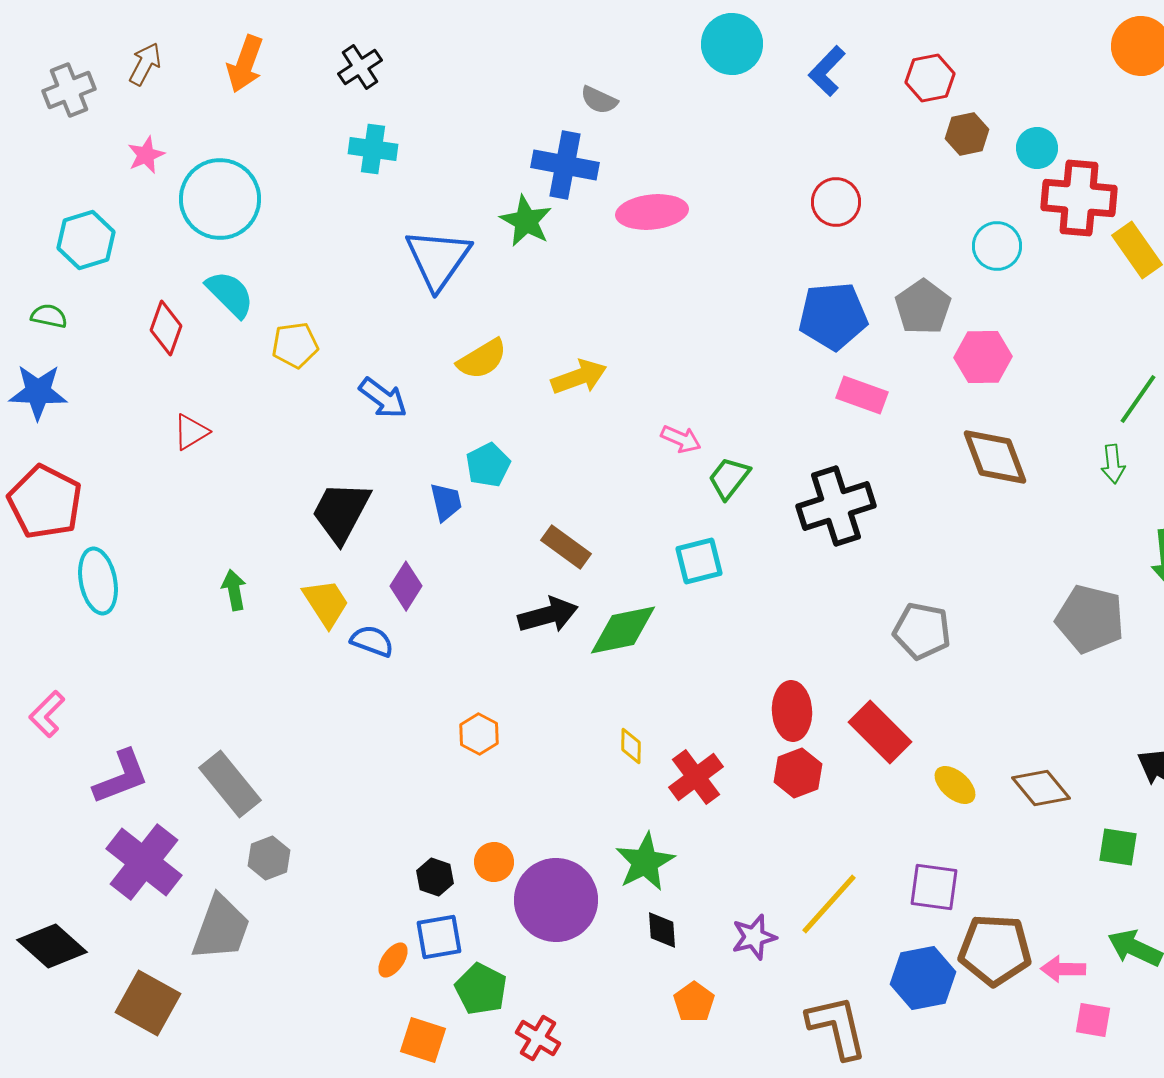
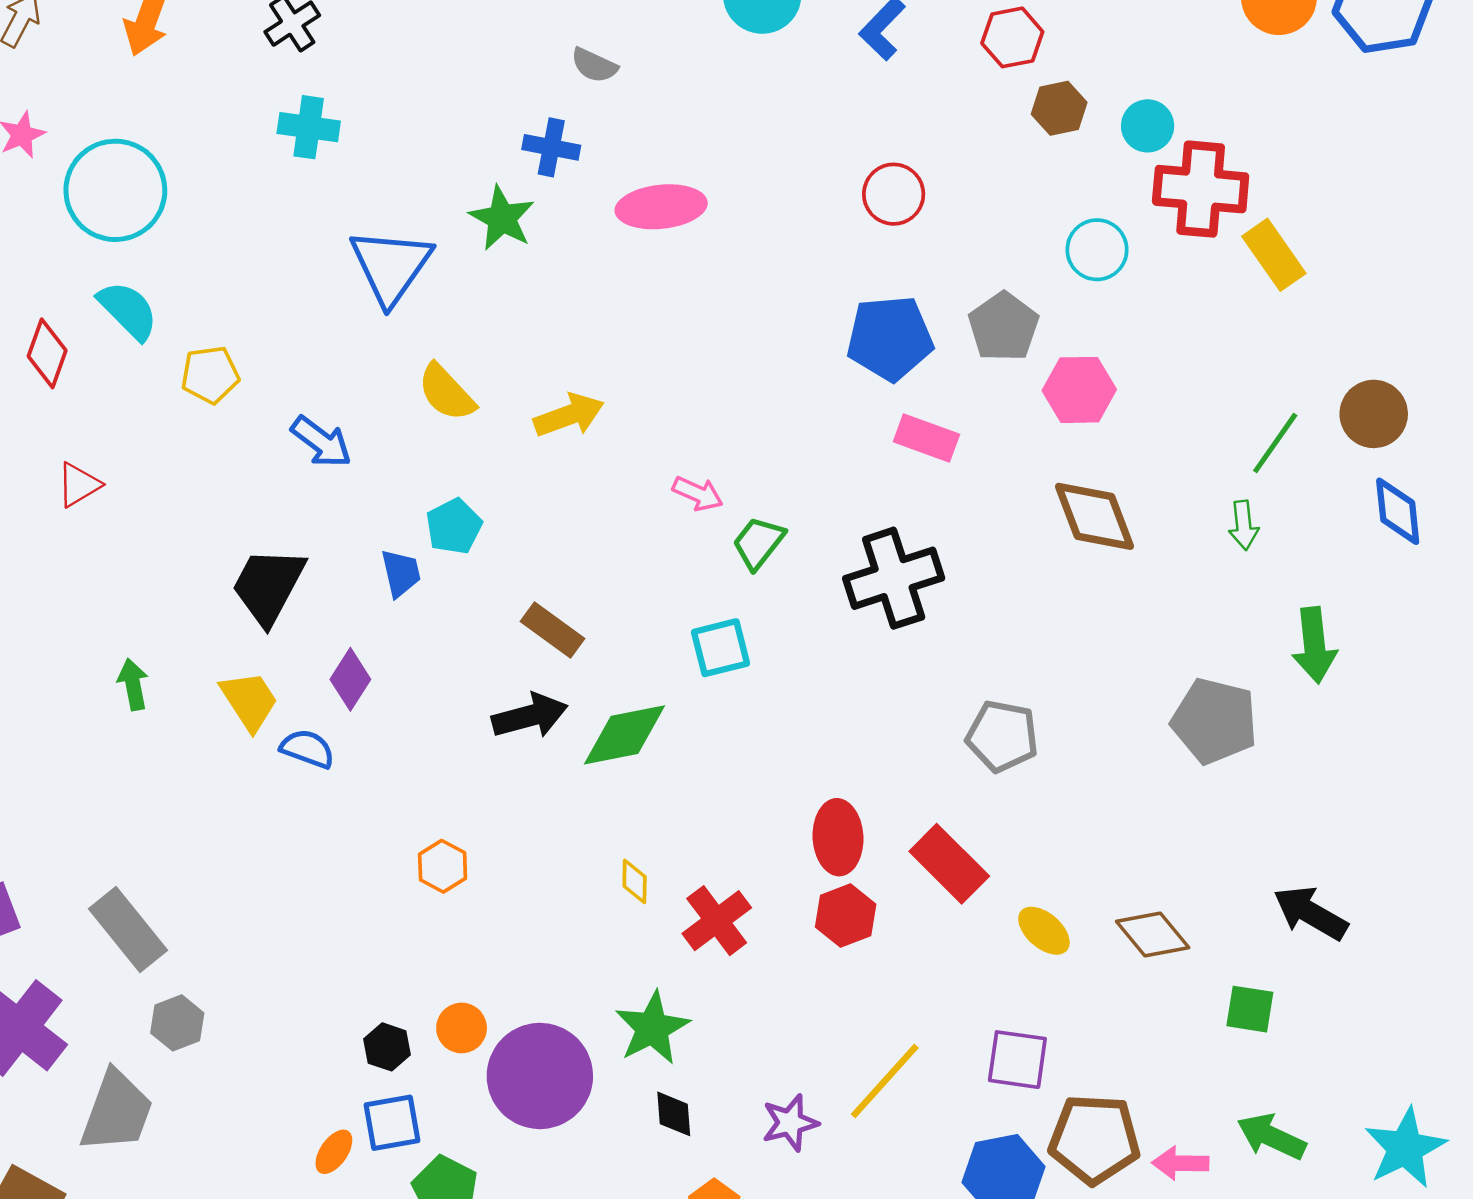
blue cross: (565, 165) -> (551, 147), size x0.7
yellow semicircle: (482, 359) -> (446, 392), turned 78

